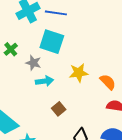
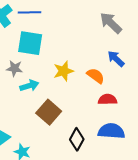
brown square: (59, 109) -> (49, 112), size x1.6

